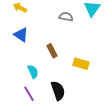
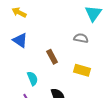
gray semicircle: (66, 17) -> (81, 38), moved

